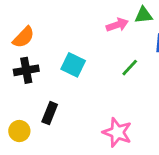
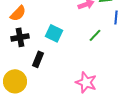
black rectangle: (50, 113) -> (38, 59), moved
yellow circle: (19, 131) -> (15, 81), size x1.5

